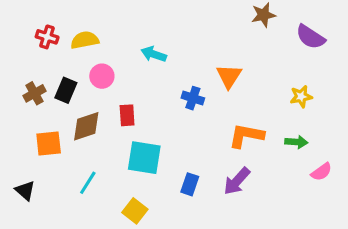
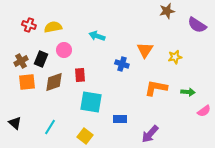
yellow star: (301, 96) -> (175, 57), moved
orange square: (49, 144) -> (27, 82), moved
purple arrow: (237, 181) -> (150, 134), moved
cyan line: (88, 183) -> (50, 127), moved
blue rectangle: (190, 184) -> (120, 119), turned 72

